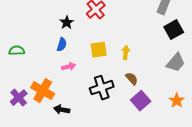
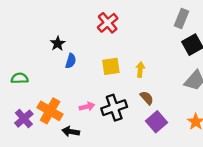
black star: (67, 23) -> (58, 43), moved
green semicircle: (17, 51) -> (20, 78), moved
pink arrow: (69, 67) -> (87, 107), moved

